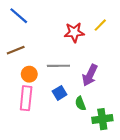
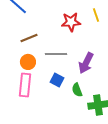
yellow line: (100, 25) -> (96, 15), turned -64
brown line: (16, 50) -> (29, 38), moved
blue square: (60, 93) -> (57, 80), turned -32

